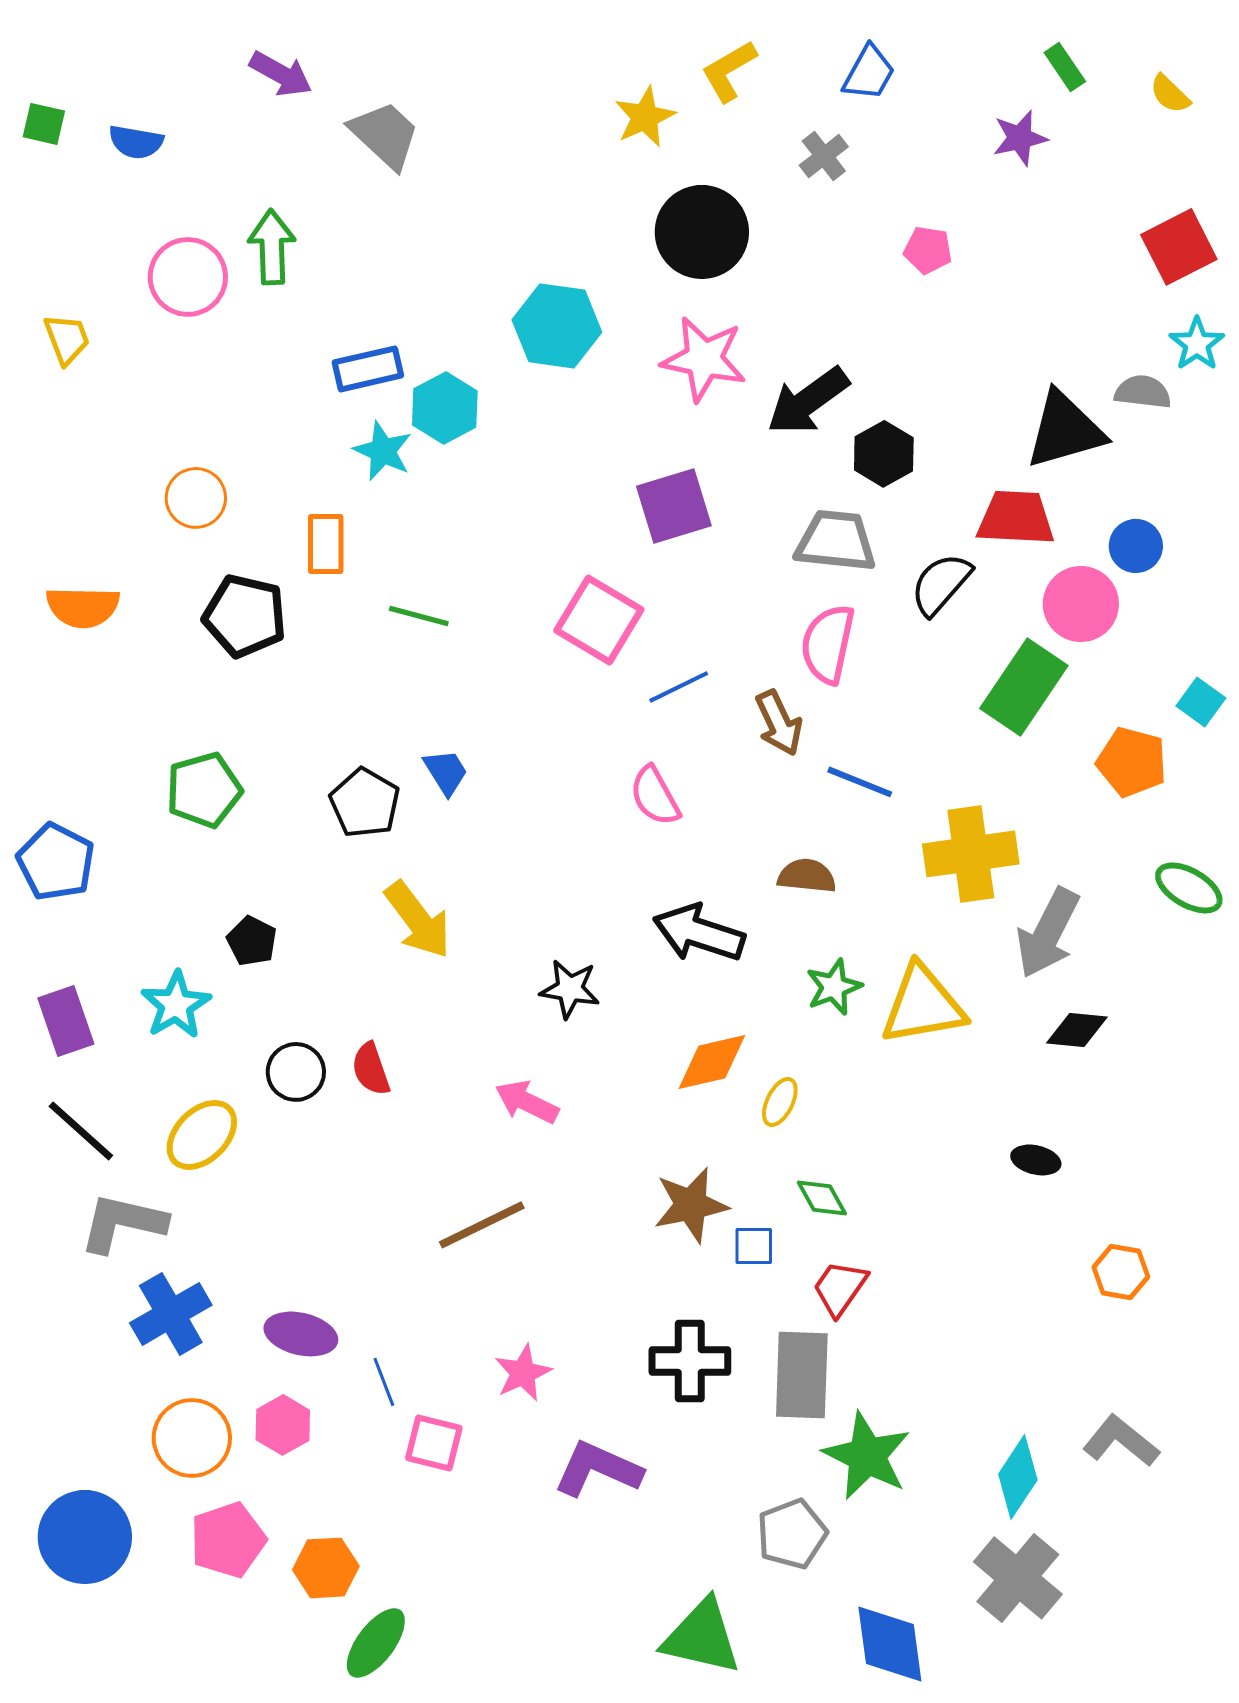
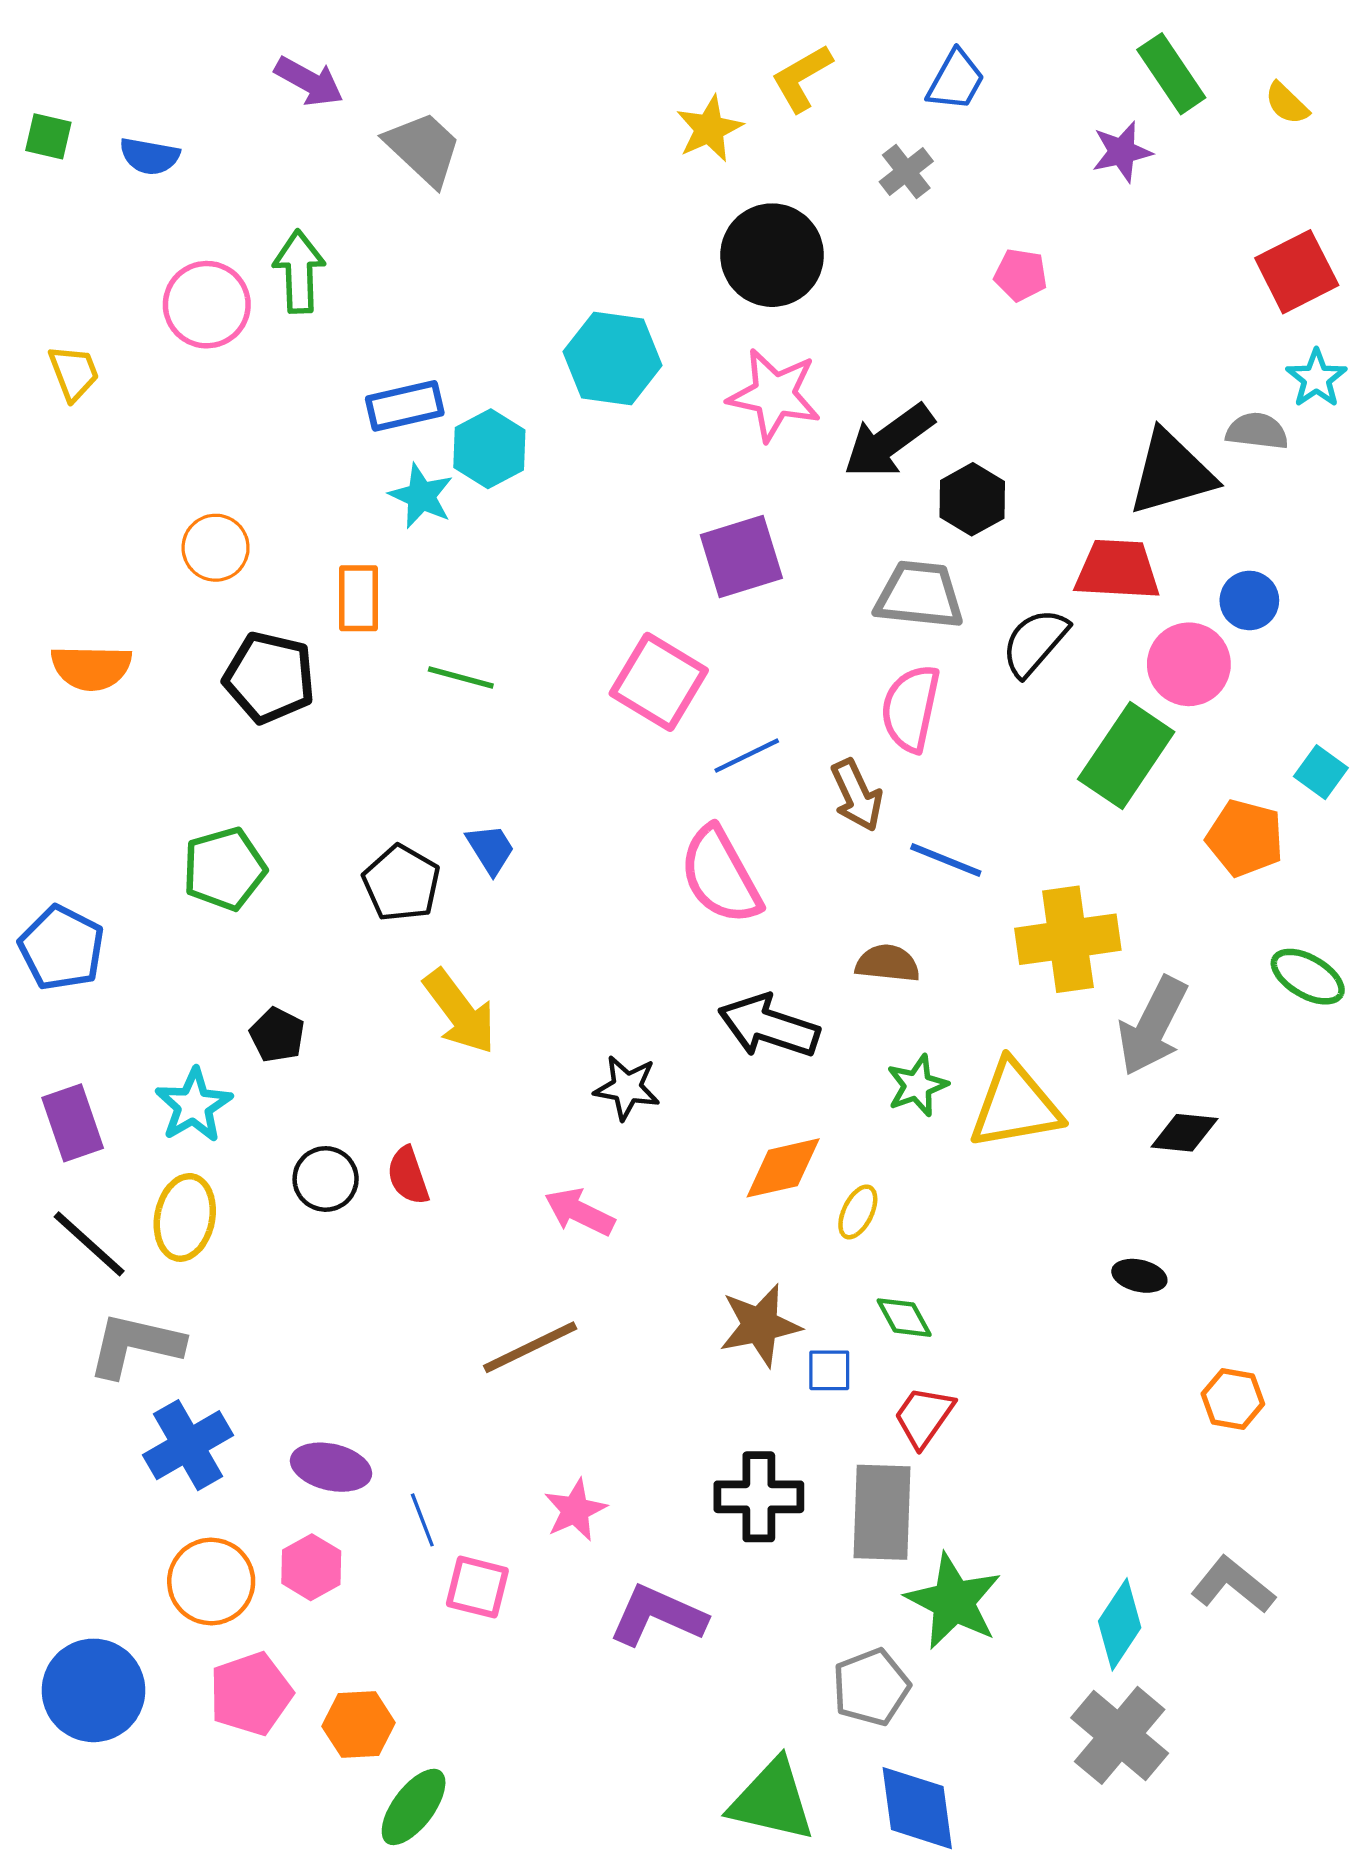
green rectangle: (1065, 67) -> (1171, 74), size x1.5
pink semicircle: (655, 796) -> (720, 875), size x1.5
yellow ellipse: (202, 1135) -> (185, 1217), moved, turned -34
blue diamond: (890, 1644) -> (917, 1808), moved

